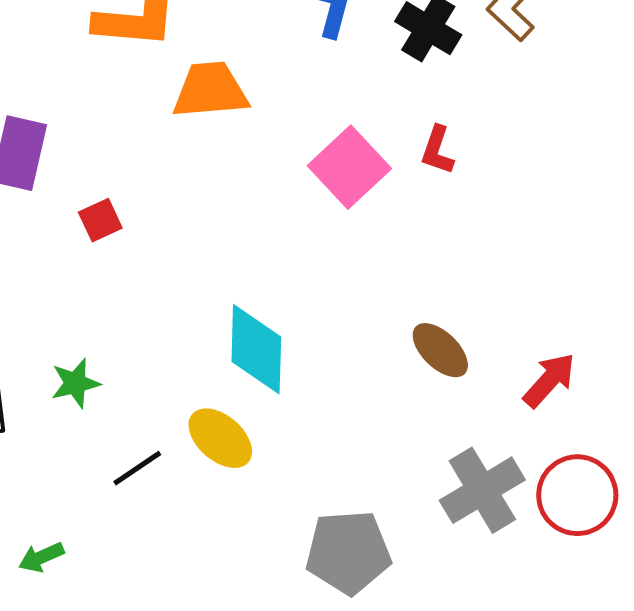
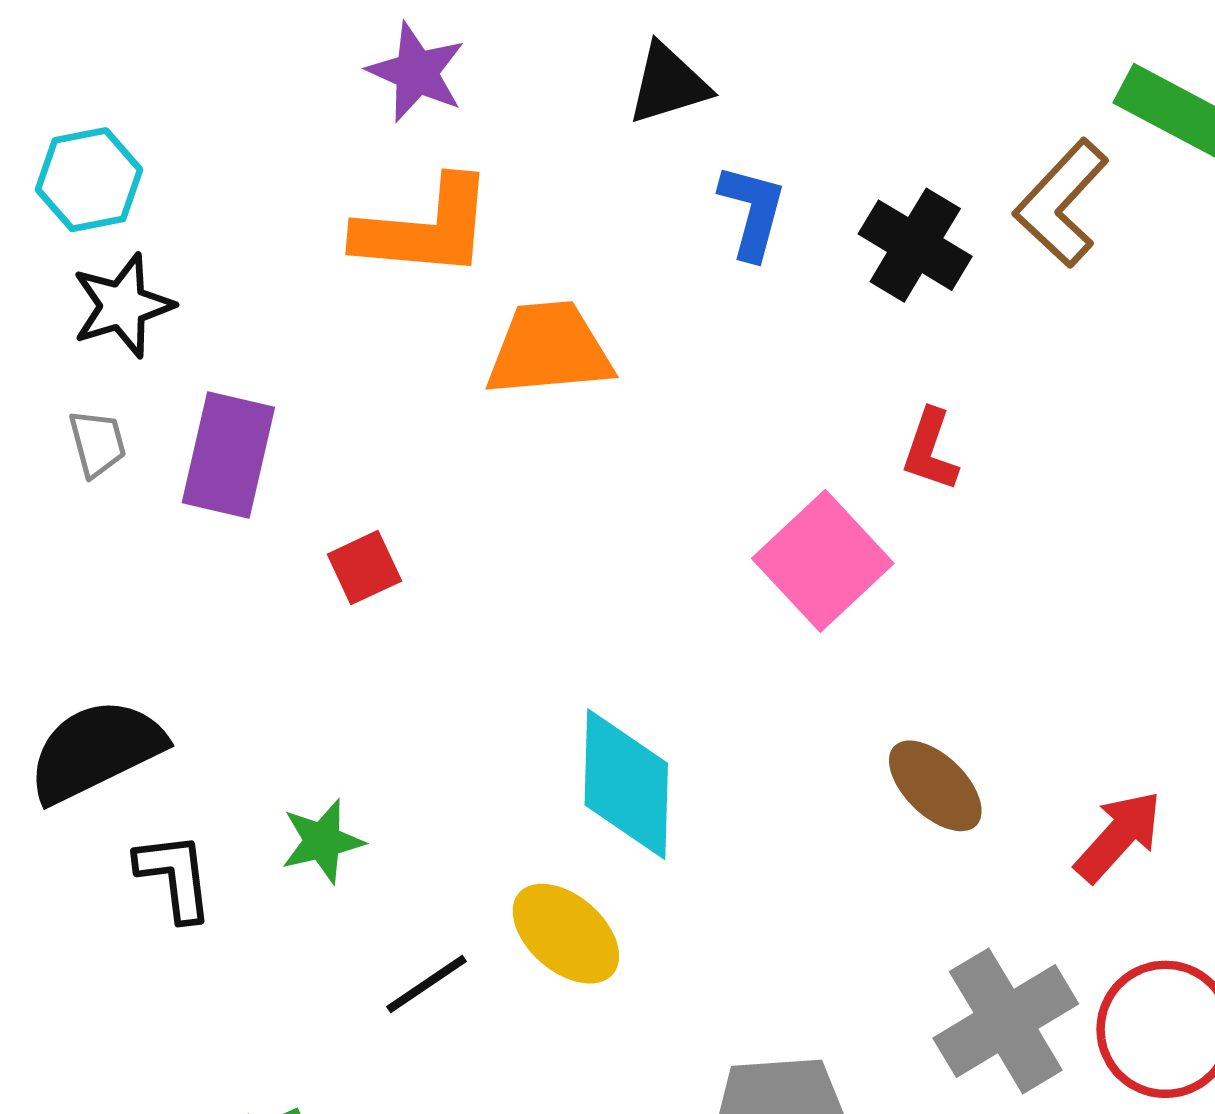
pink square: (349, 167) -> (823, 561), moved

